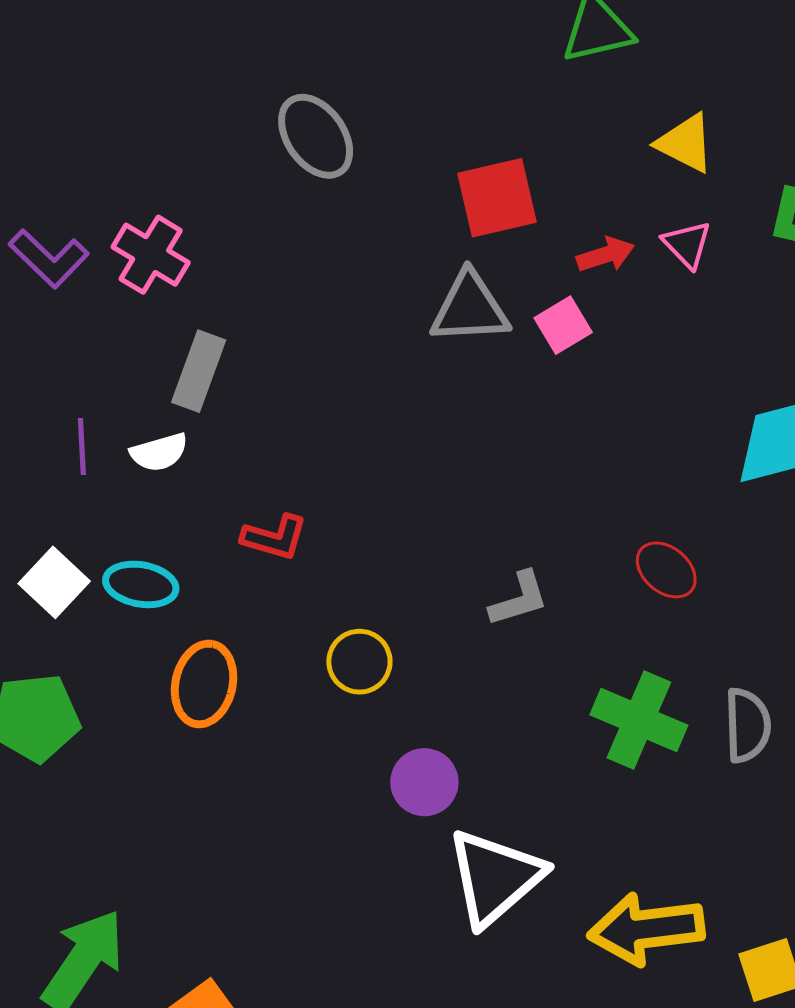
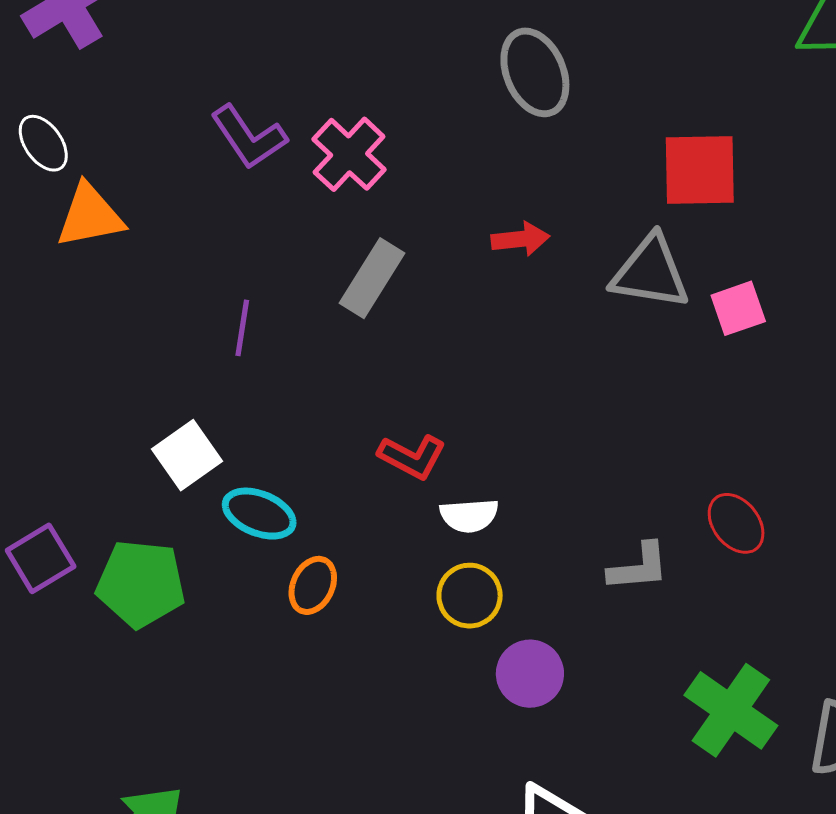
red arrow: (606, 255) -> (520, 239), moved
white semicircle: (159, 452) -> (469, 516), moved
red ellipse: (666, 570) -> (736, 523), moved
cyan ellipse: (141, 584) -> (259, 514), moved
orange ellipse: (204, 684) -> (313, 585), size x0.7
purple circle: (424, 782) -> (530, 674), moved

